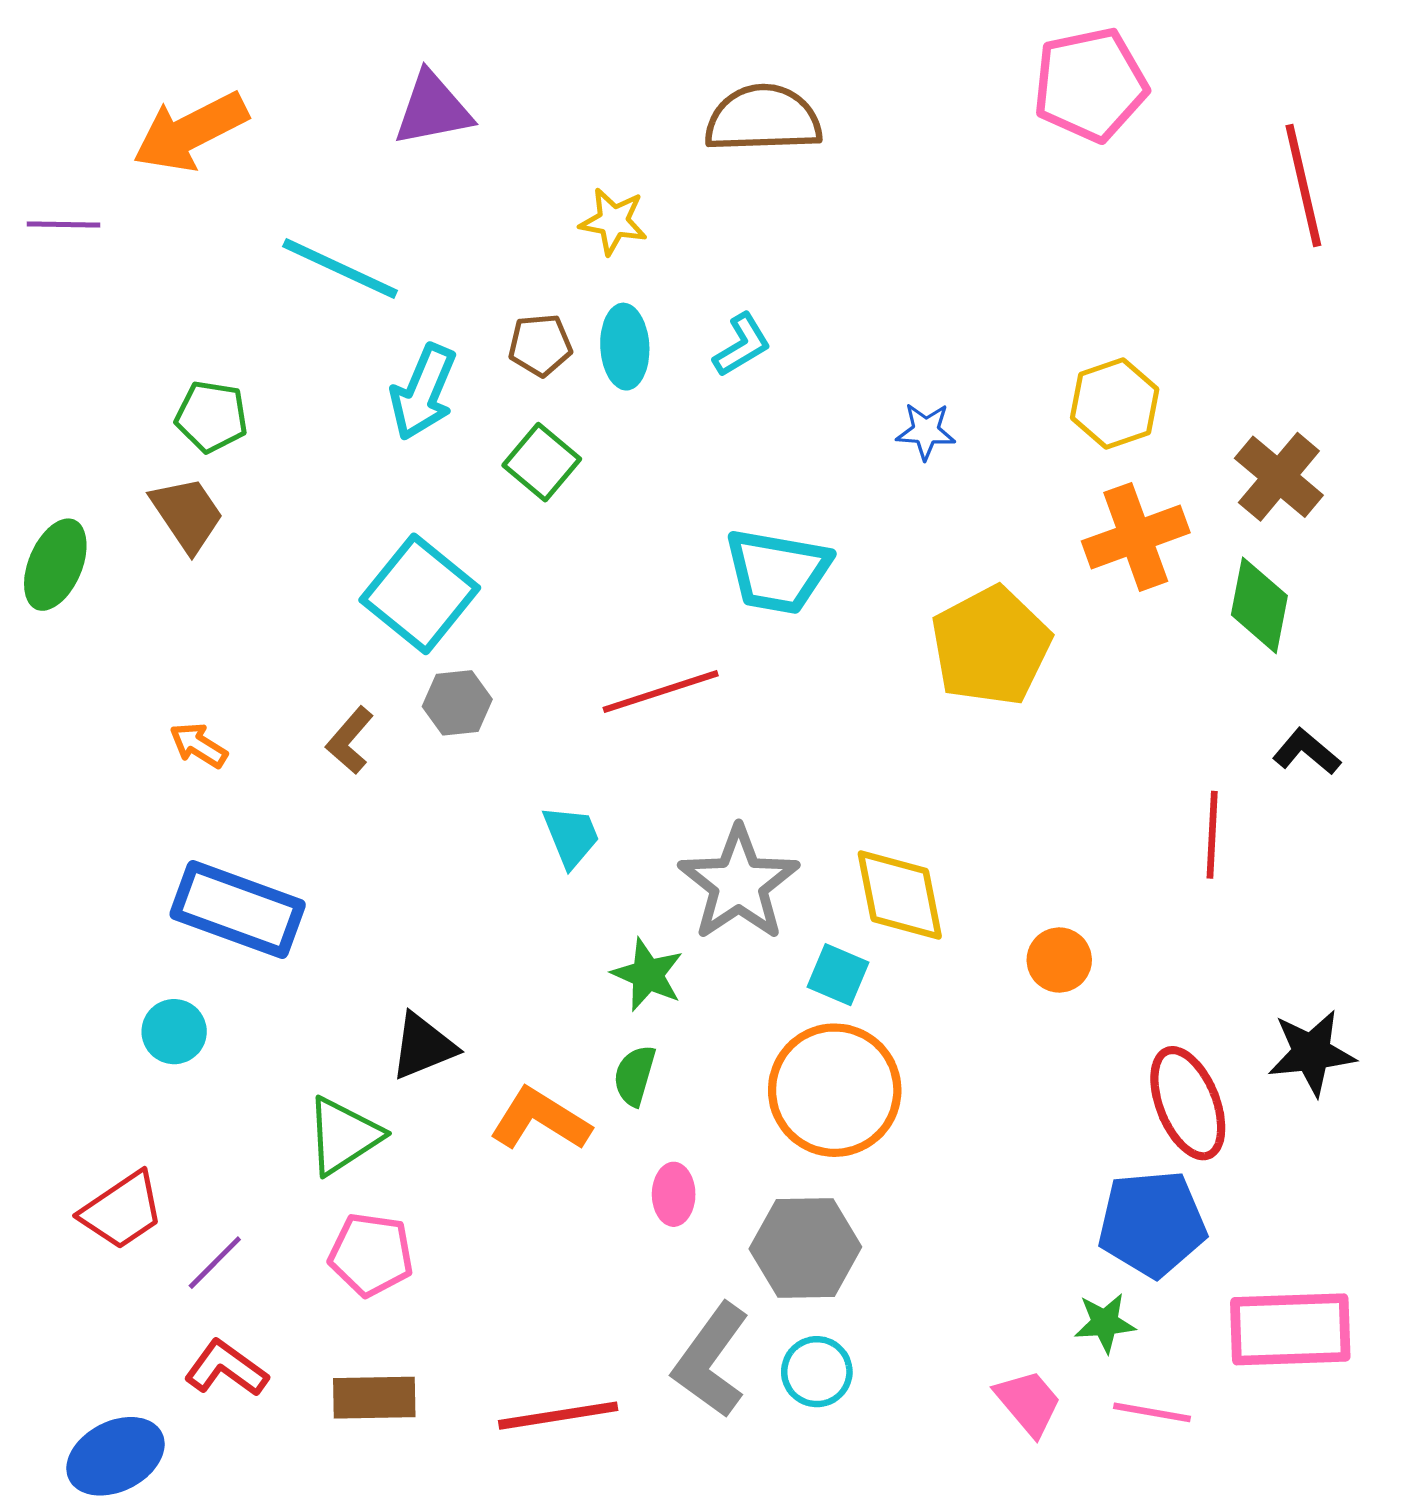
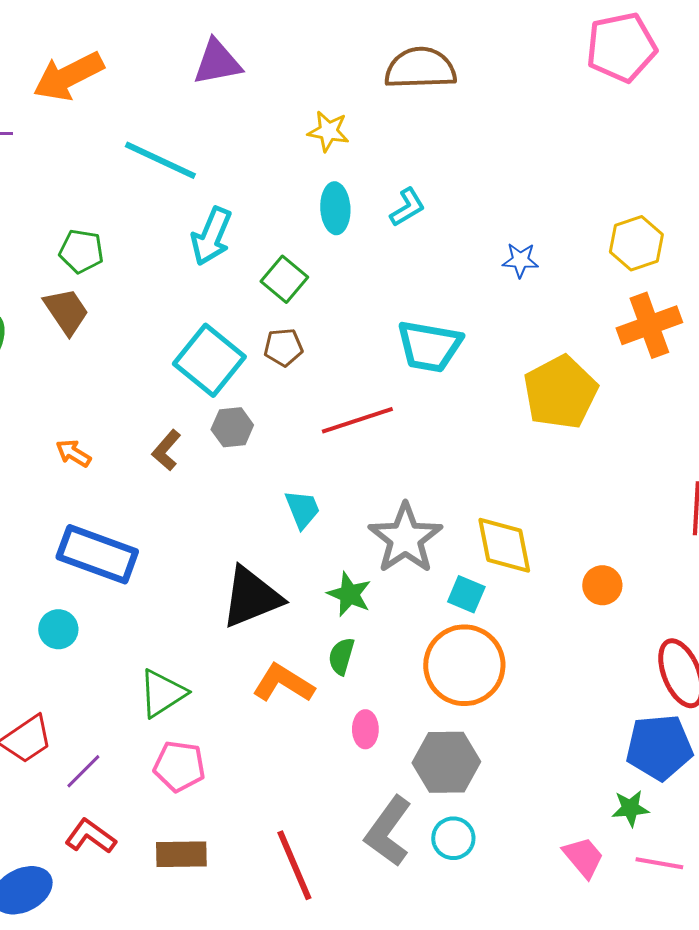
brown pentagon: (540, 345) -> (283, 347), moved
black triangle: (423, 1046) -> (251, 597), moved, size x1.5
red line: (558, 1416) -> (294, 865), turned 76

